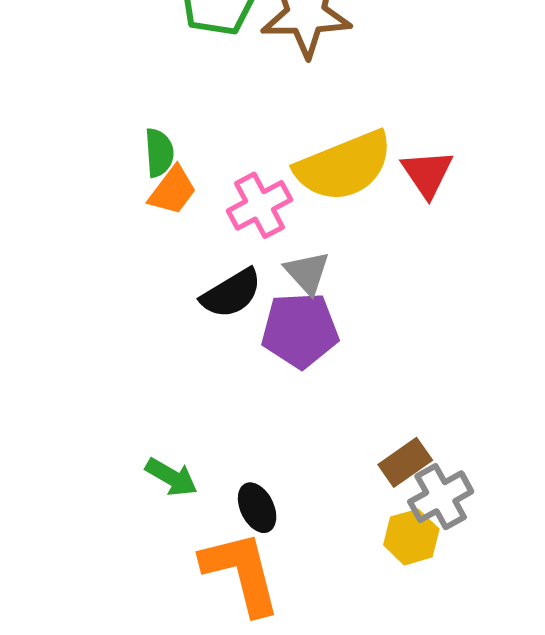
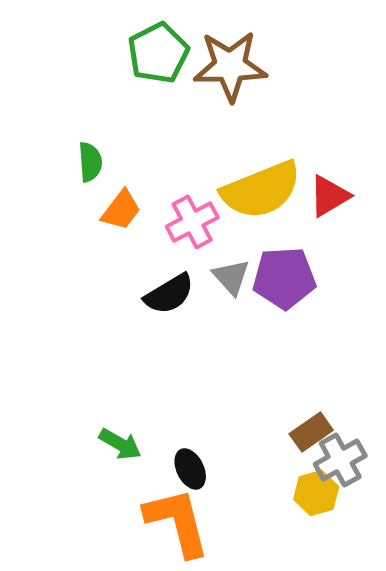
green semicircle: (159, 153) -> (90, 162), moved
red triangle: (427, 173) -> (329, 196), turned 33
purple pentagon: (300, 330) -> (284, 278), moved

